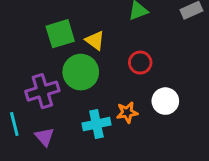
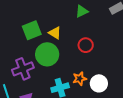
white circle: (165, 101) -> (99, 83), moved

